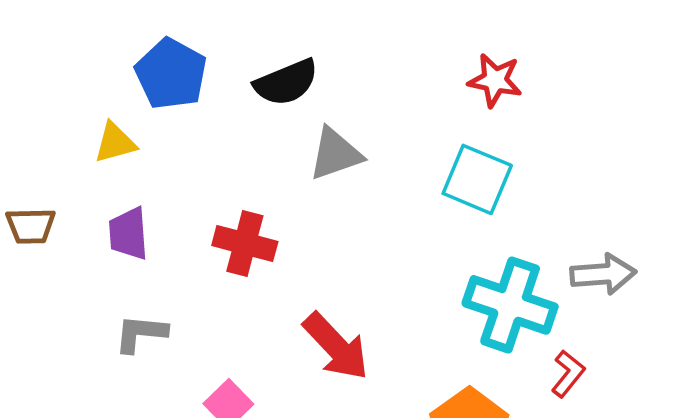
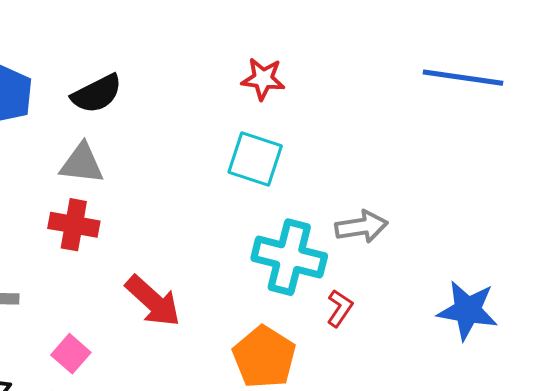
gray triangle: (335, 154) -> (82, 164), moved, turned 30

